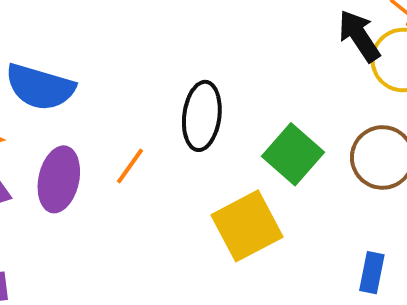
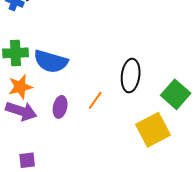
purple ellipse: (59, 179) -> (60, 107), size x0.7

